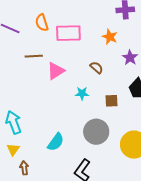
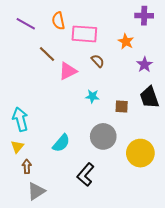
brown line: (34, 56) -> (47, 54), turned 42
brown semicircle: (97, 68) -> (98, 61), moved

